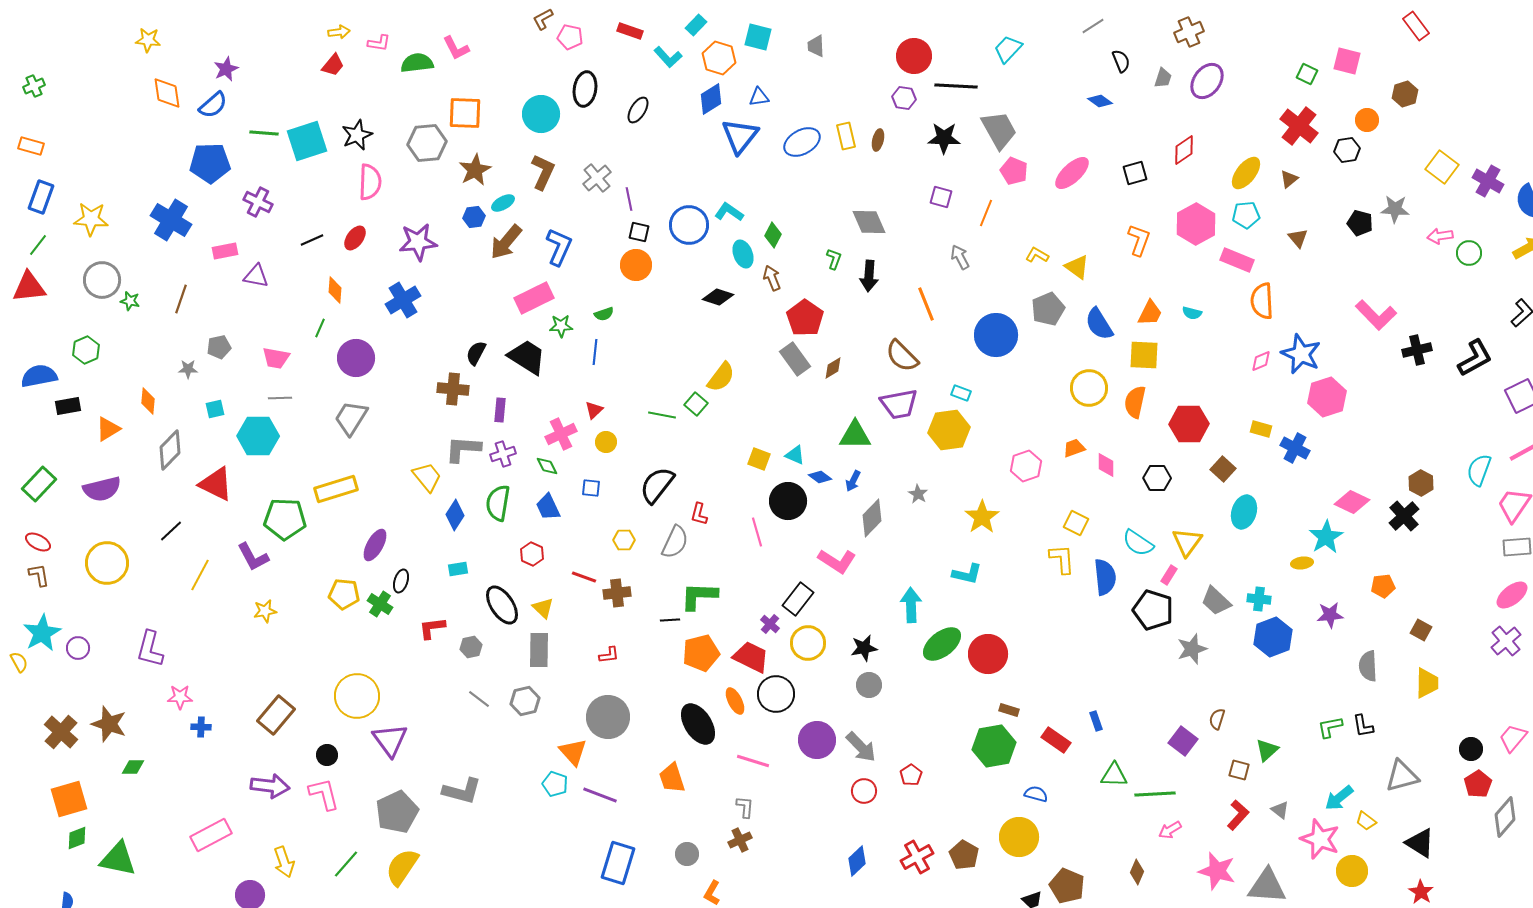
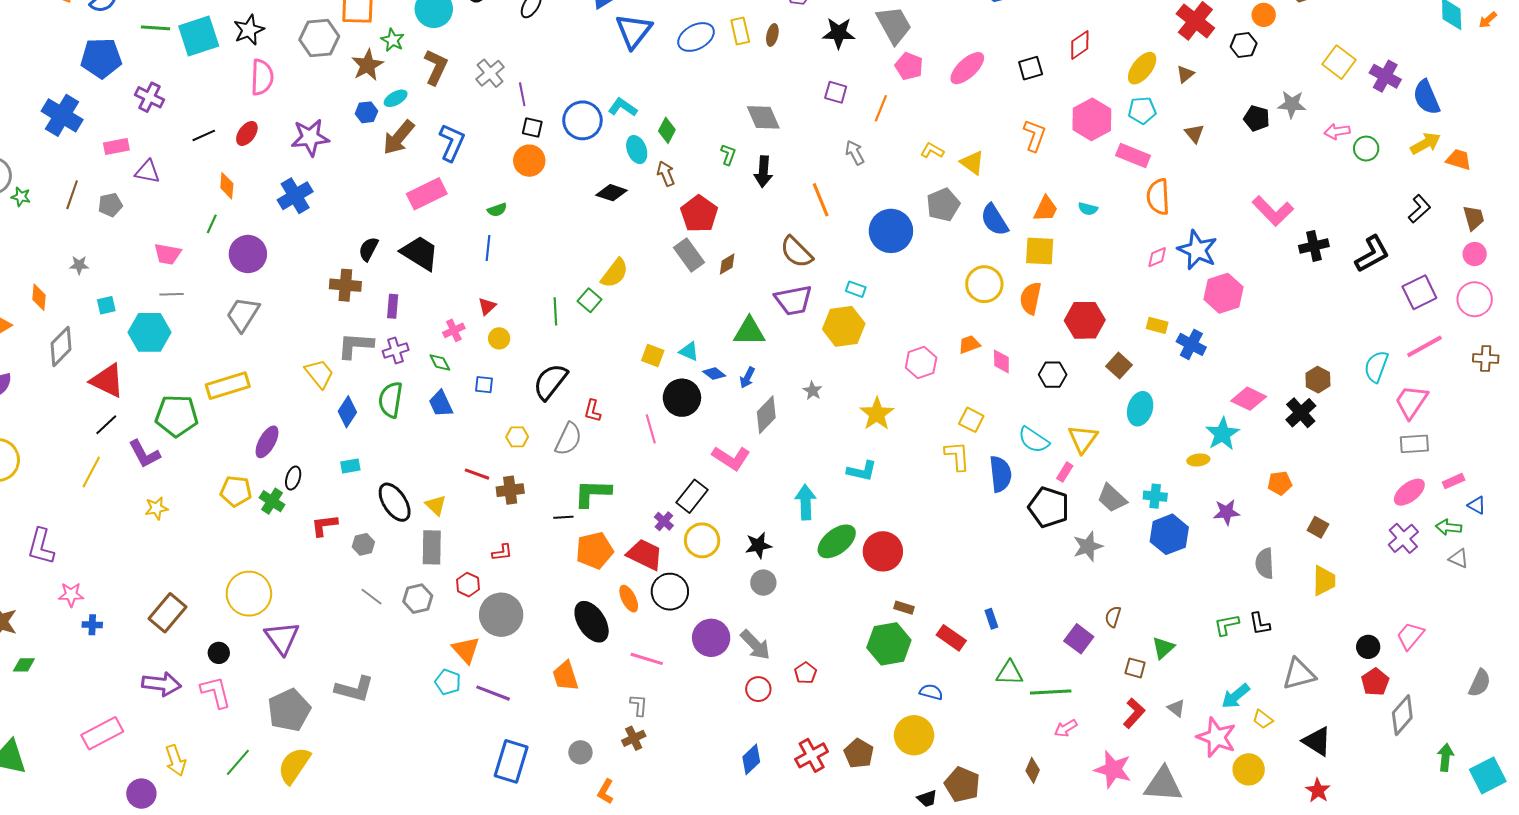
green star: (561, 326) -> (393, 40), moved, turned 30
gray pentagon: (219, 347) -> (110, 205), moved
green line: (662, 415) -> (555, 311), turned 76
pink cross: (561, 434) -> (454, 330), size x0.7
black line: (171, 531) -> (106, 425), moved
red hexagon: (532, 554) -> (468, 585), moved

